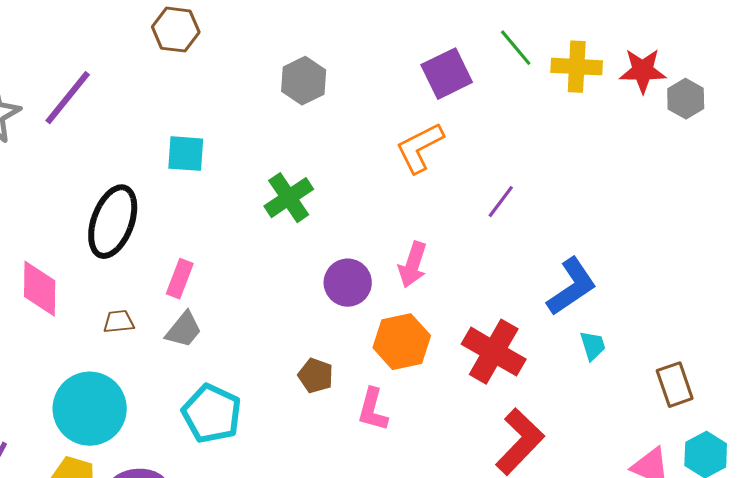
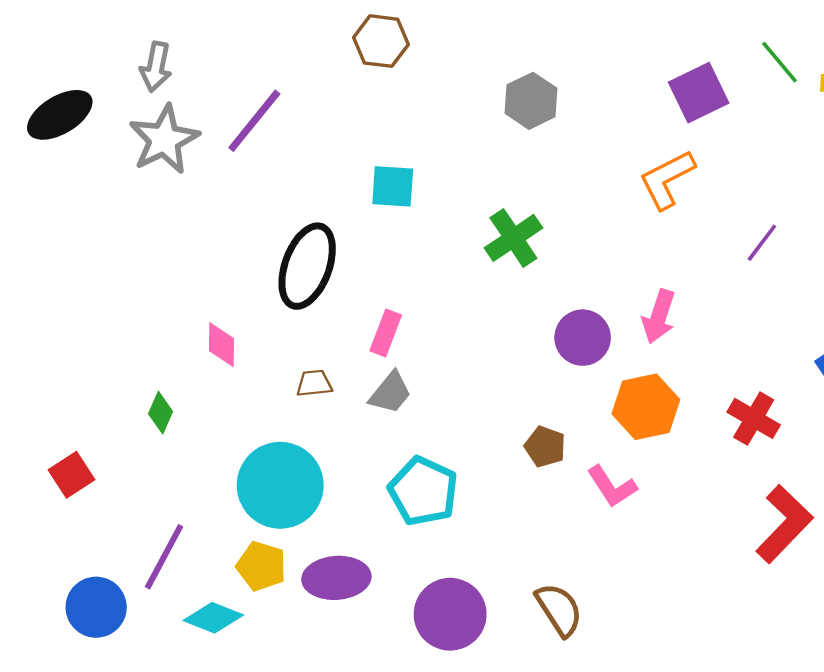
pink diamond: (40, 289) -> (222, 345), size x0.7
red cross: (494, 352) -> (754, 418), size x0.7
pink L-shape: (373, 410) -> (612, 486), turned -48

